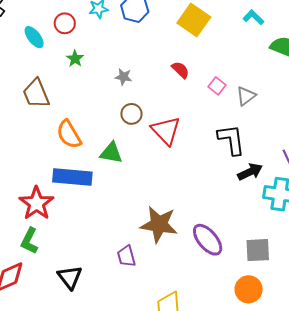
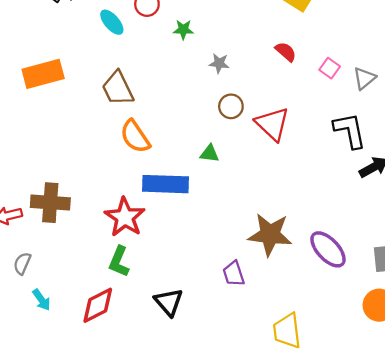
green star: (75, 59) -> (183, 30), moved, turned -30
orange semicircle: (69, 134) -> (135, 136), moved
green triangle: (111, 153) -> (210, 153), size x0.7

